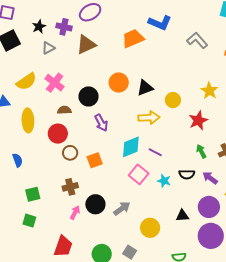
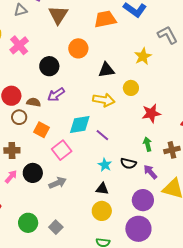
brown triangle: (86, 45) -> (58, 15), turned -45
orange circle: (119, 83) -> (78, 48), moved
yellow star: (209, 91) -> (143, 56), moved
brown semicircle: (64, 110) -> (34, 102), moved
purple arrow: (101, 123) -> (56, 95), turned 72
orange square: (95, 160) -> (41, 130), turned 35
pink square: (139, 174) -> (62, 150), moved
black triangle: (182, 216) -> (102, 189), moved
yellow circle: (150, 228) -> (102, 211), moved

